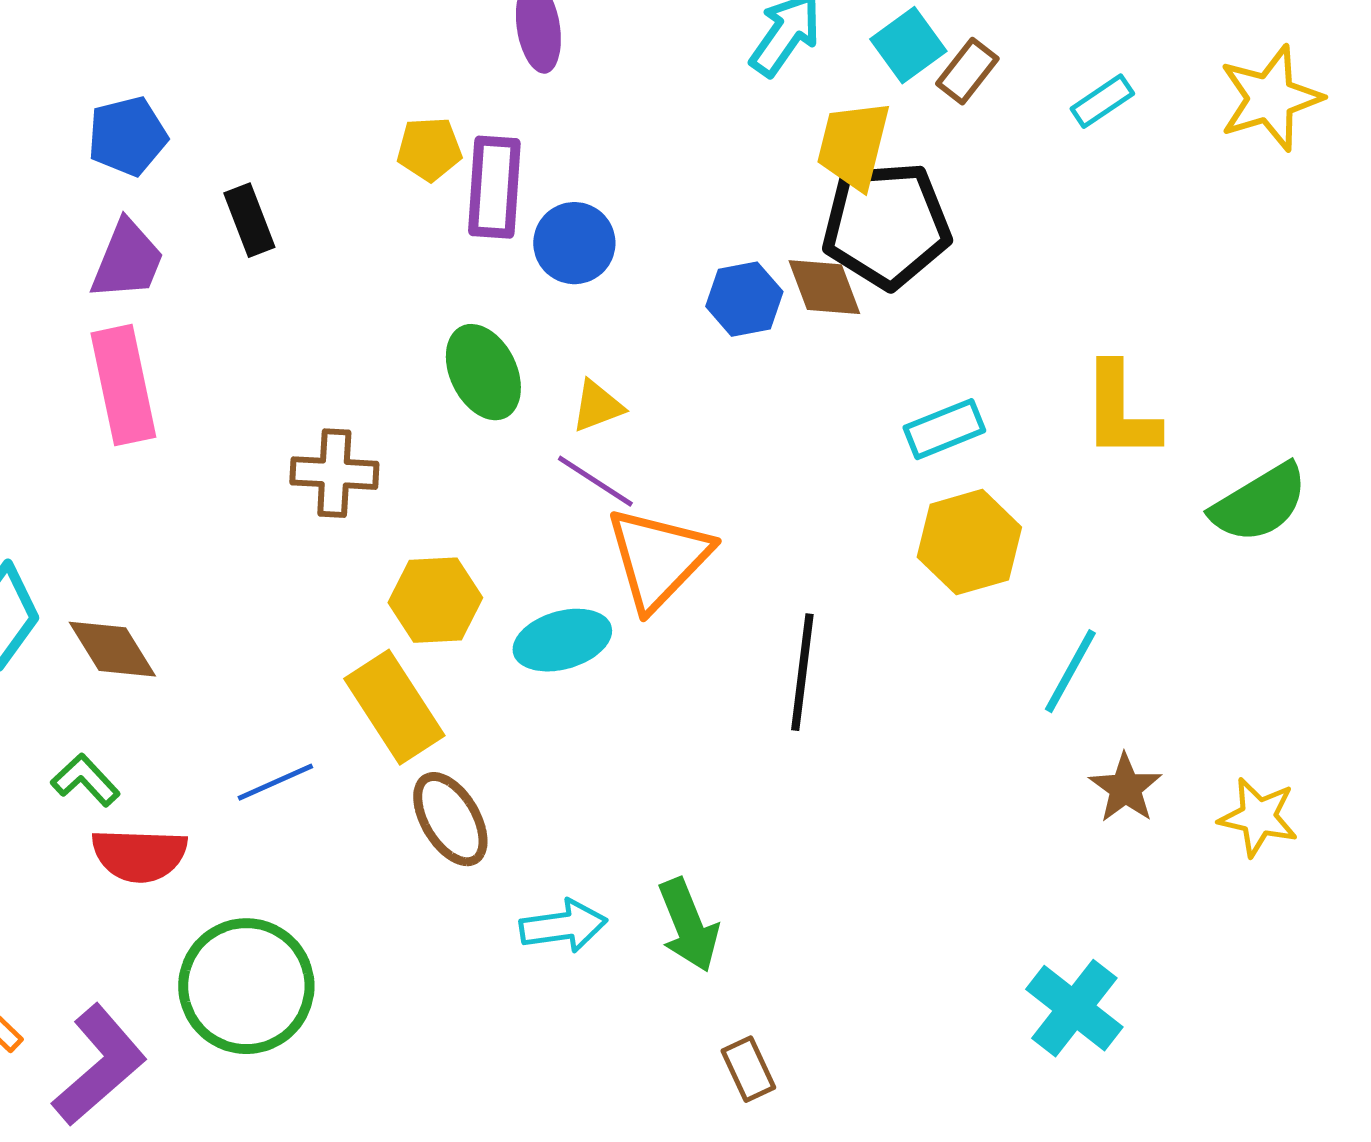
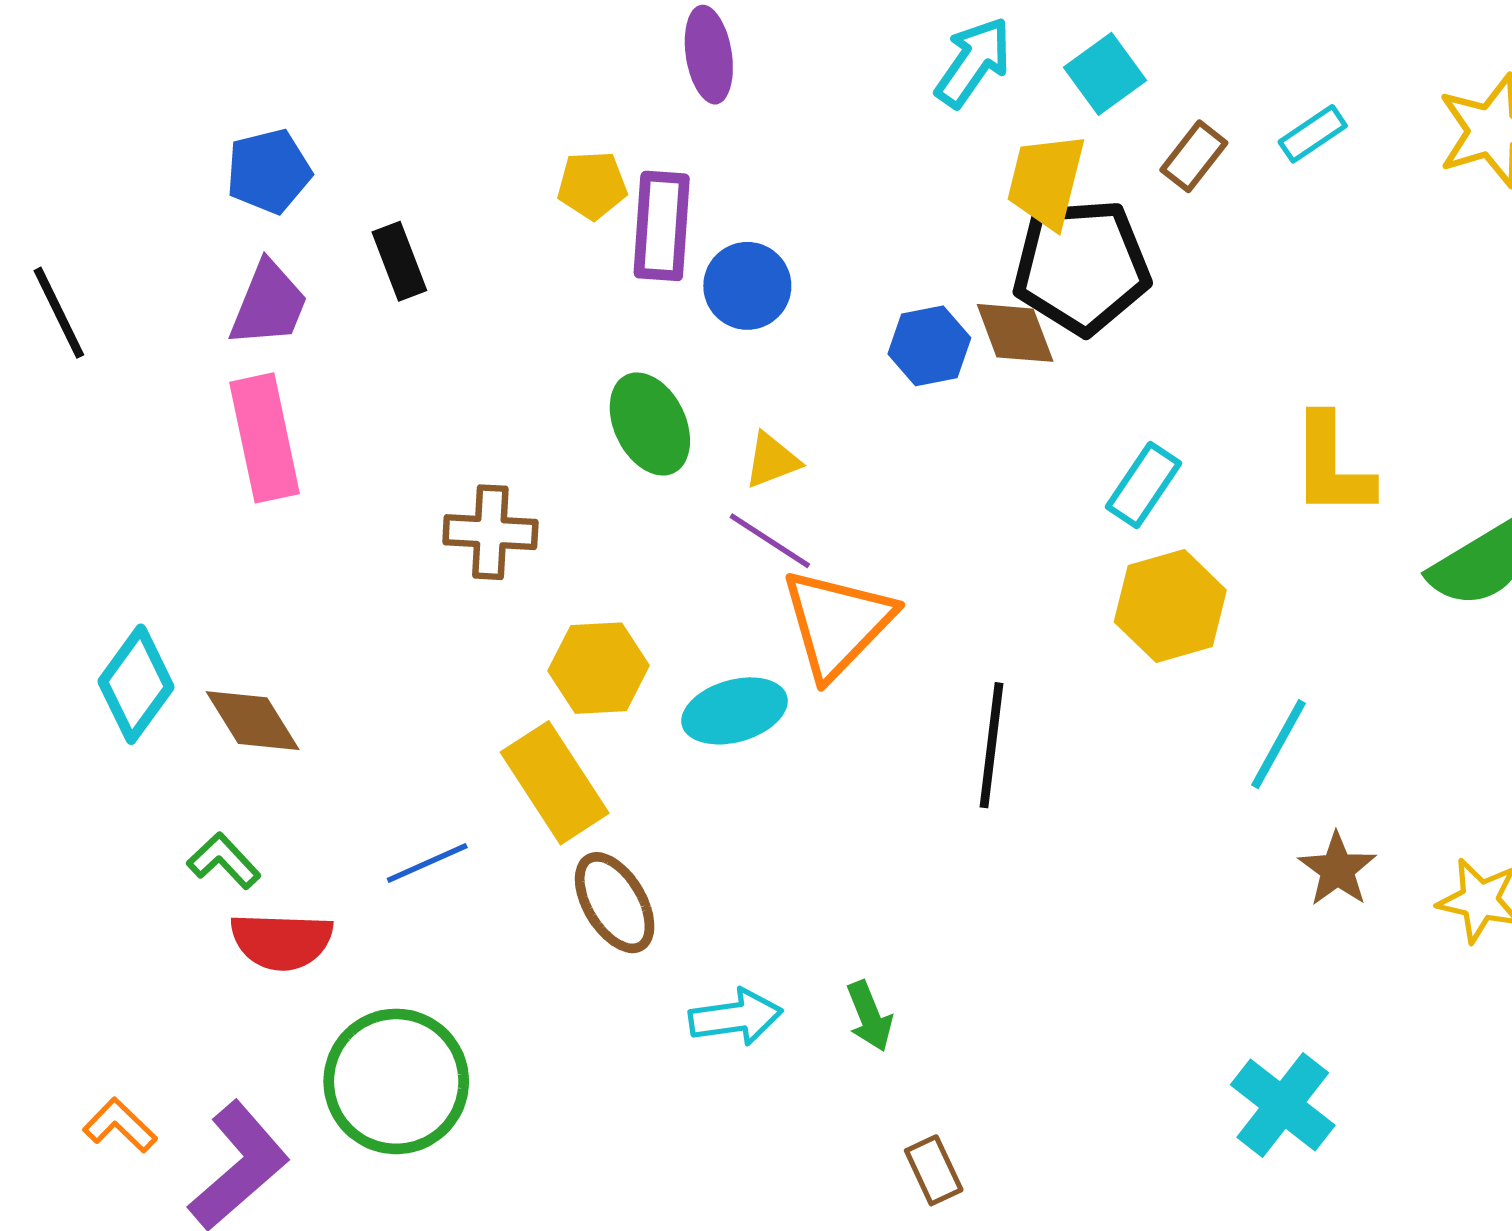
brown rectangle: (967, 71) -> (1194, 156), moved
cyan rectangle: (944, 429) -> (1144, 485), turned -34
green arrow: (688, 925) -> (869, 1016), size x0.7

